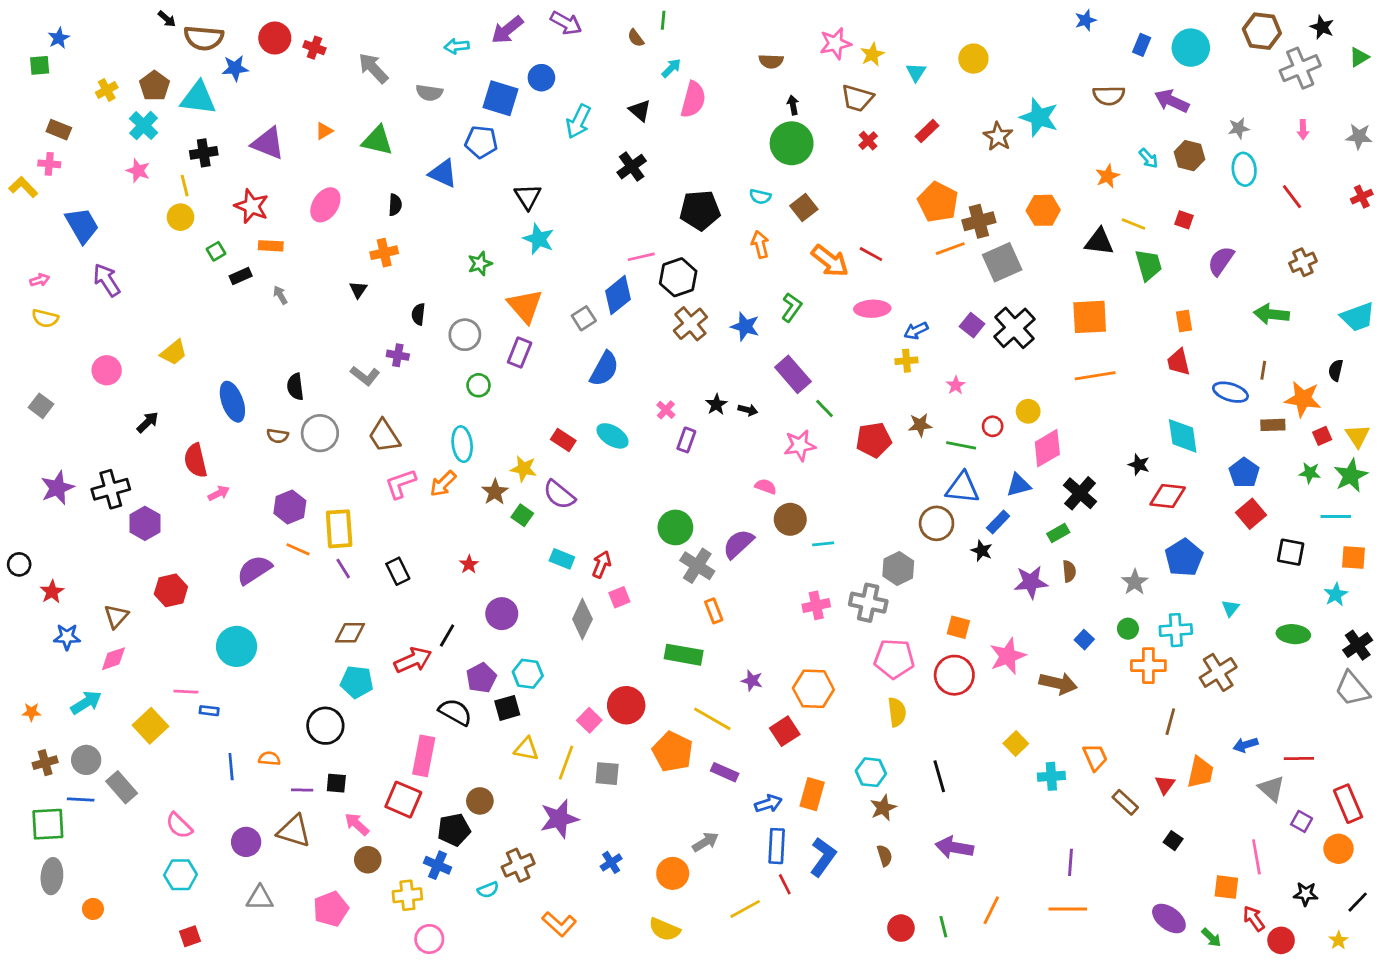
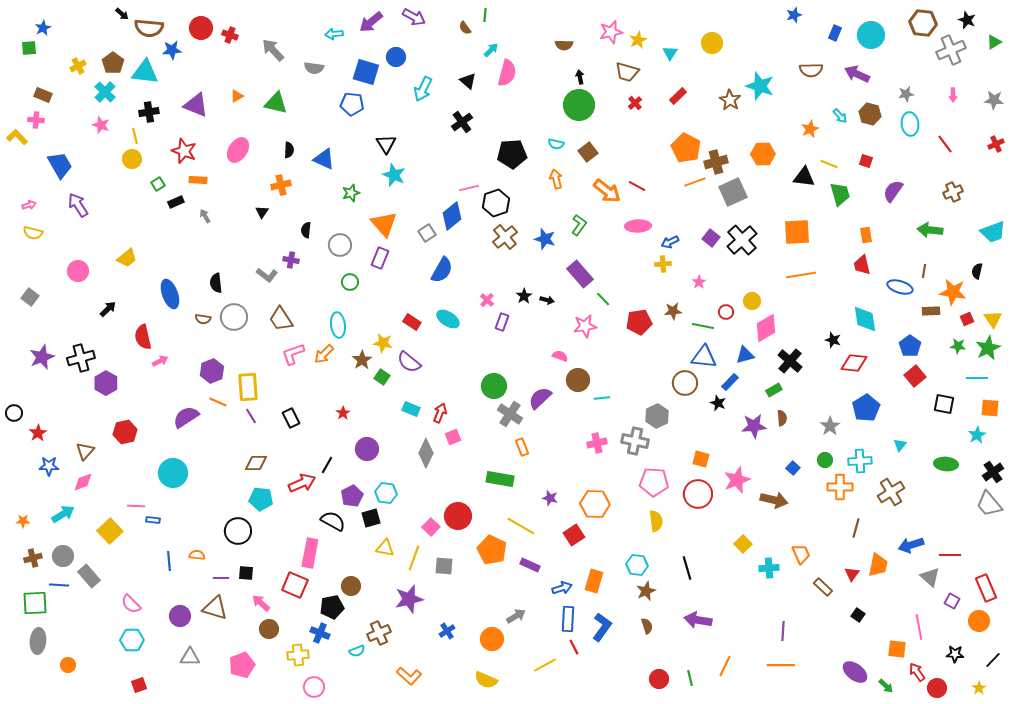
blue triangle: (443, 173) -> (324, 159), moved
blue arrow: (1246, 745) -> (911, 545), size x1.4

